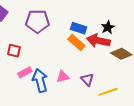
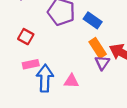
blue rectangle: (79, 28) -> (93, 20), moved
purple triangle: (87, 79) -> (102, 63), moved

